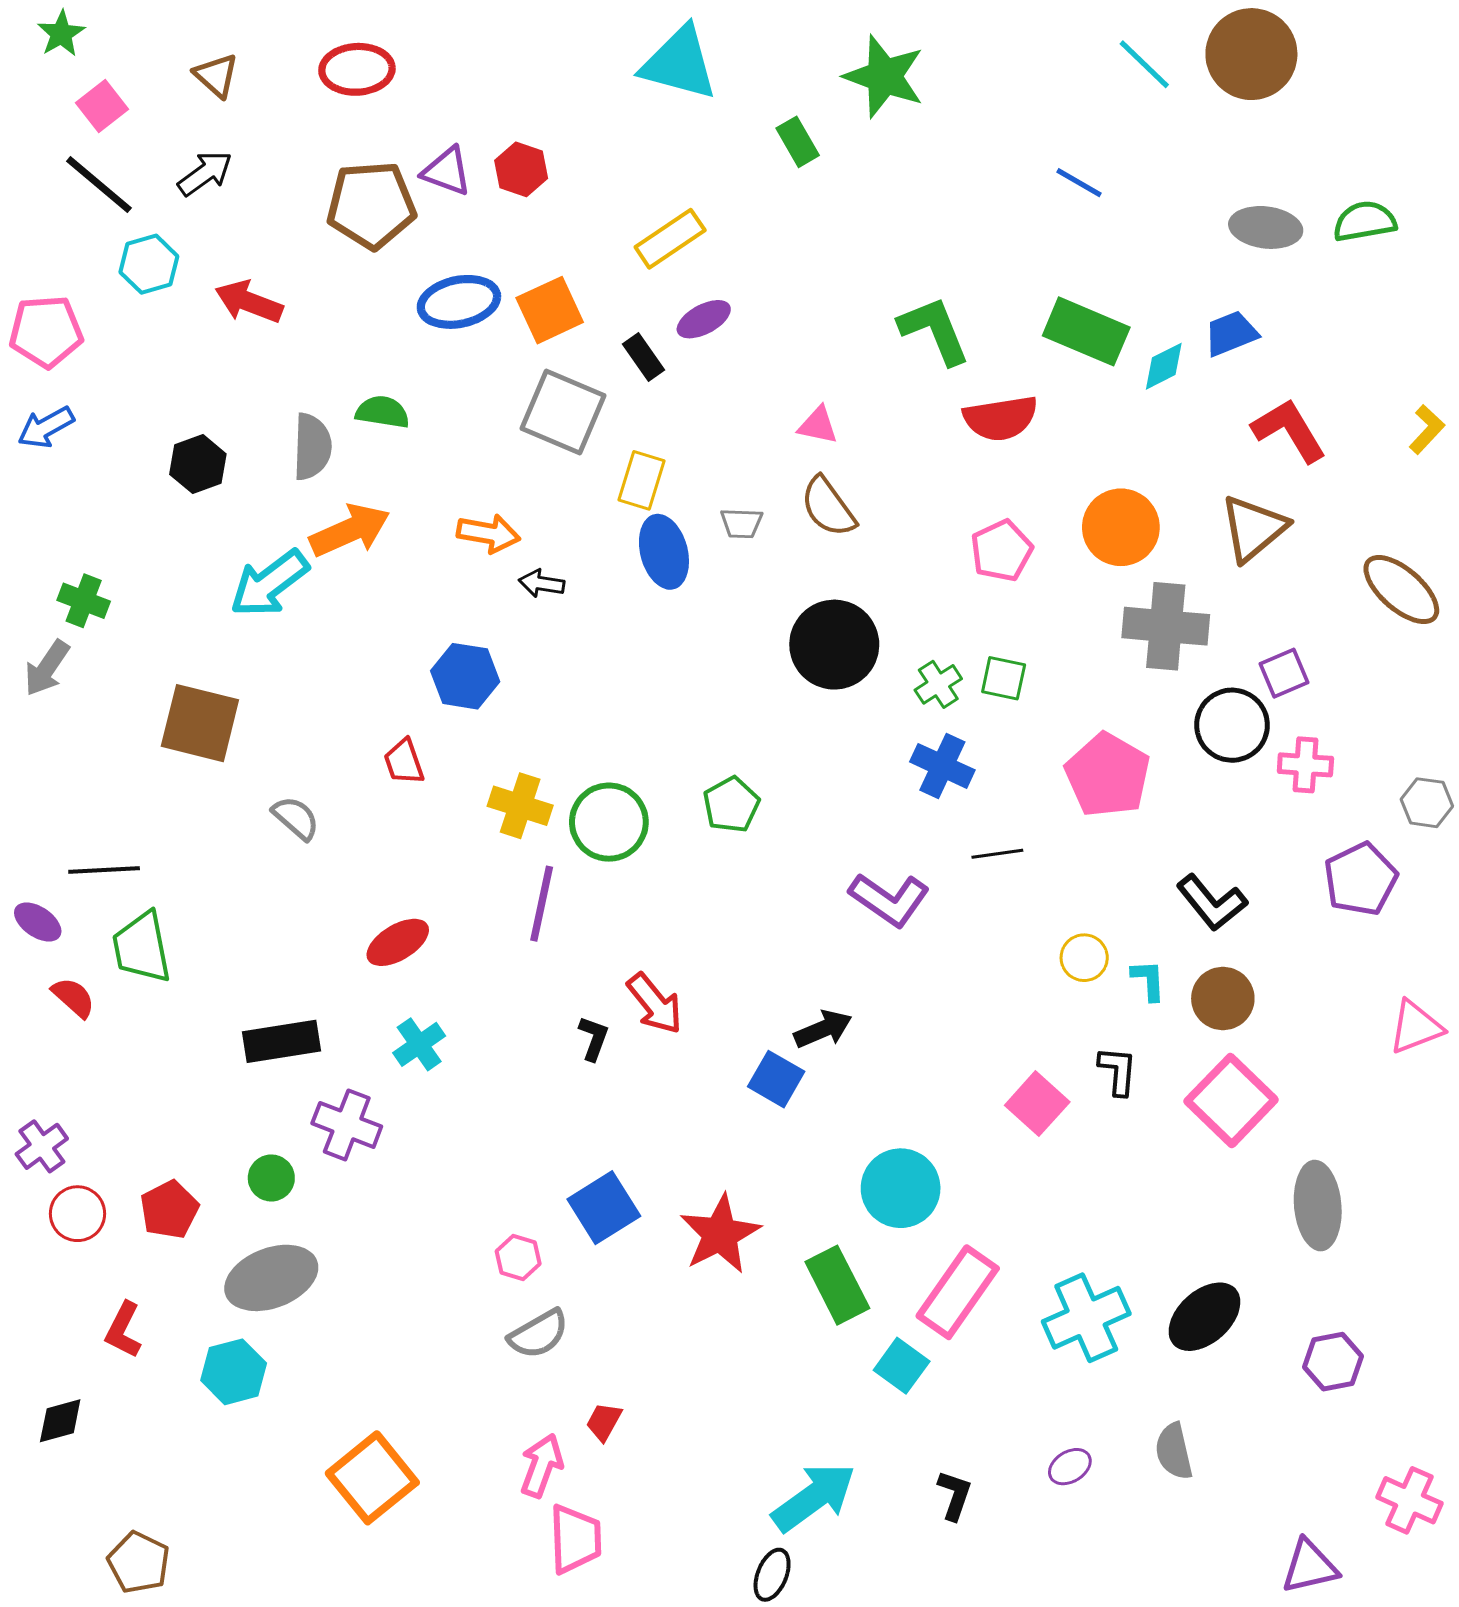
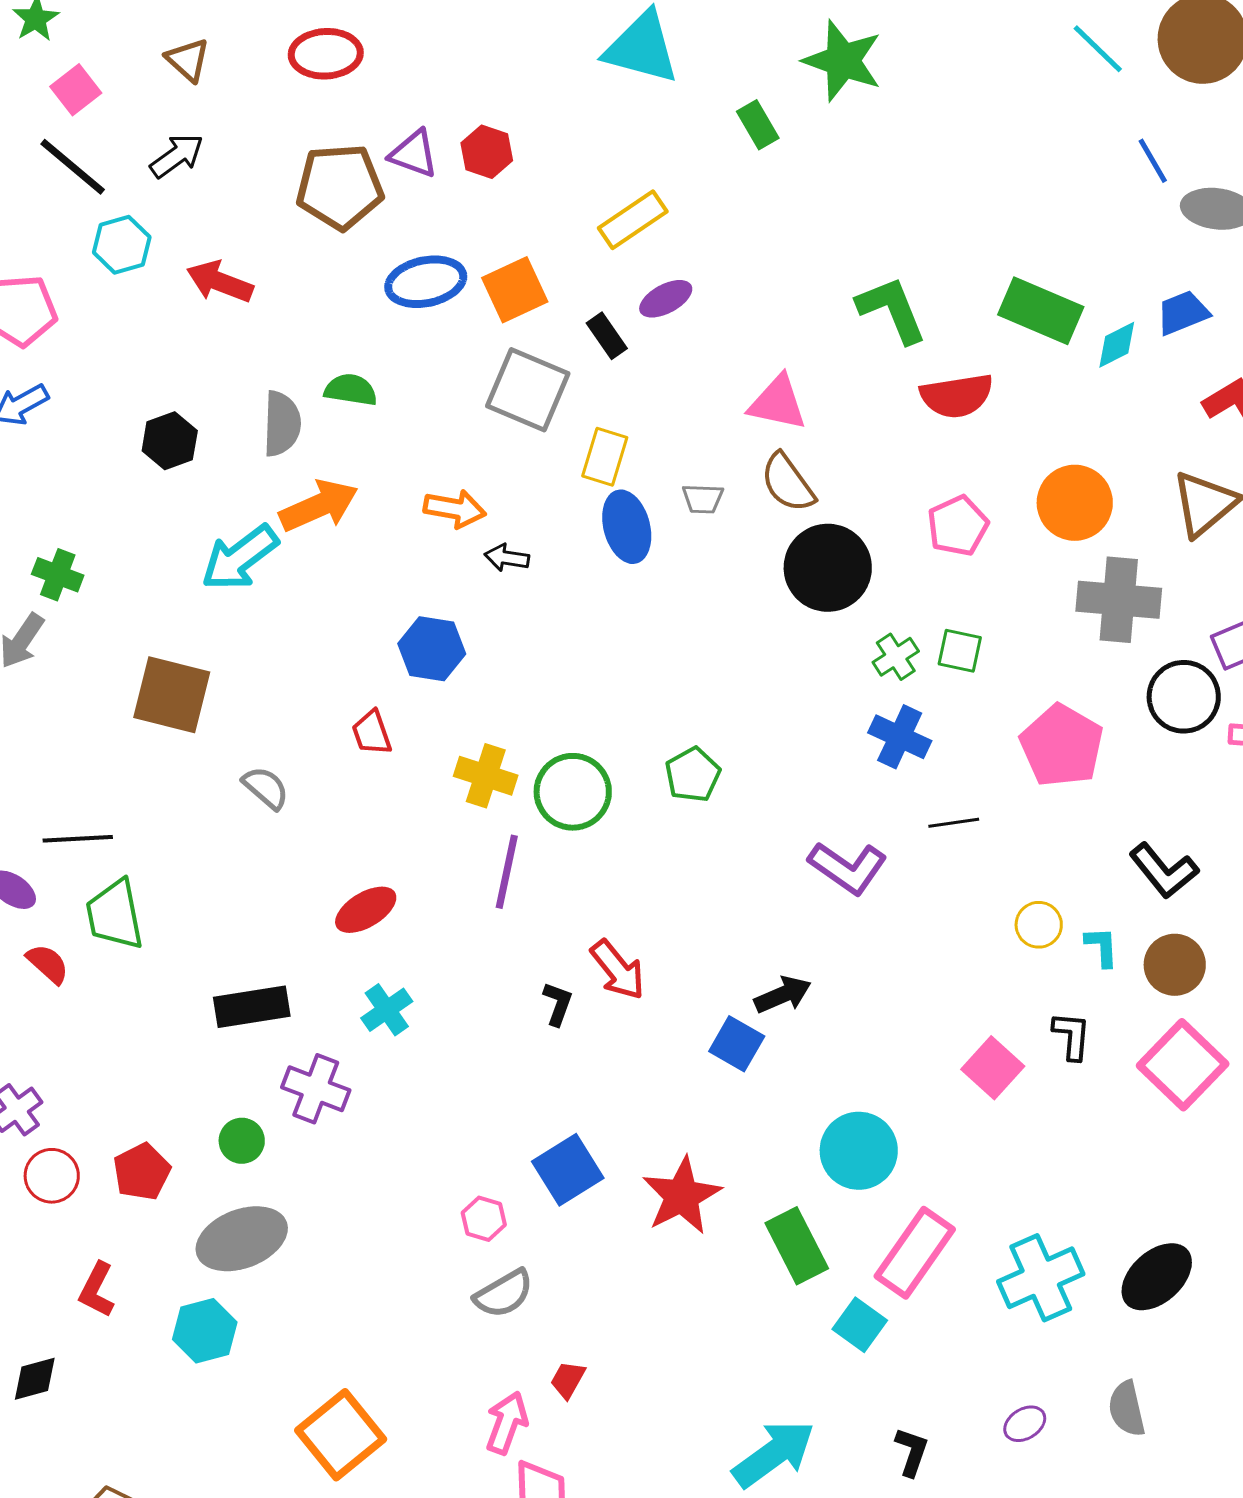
blue line: (1079, 183) -> (1153, 161), moved, turned 30
pink triangle: (818, 425) -> (778, 403), size x1.5
black circle: (834, 645) -> (828, 568), moved

